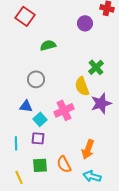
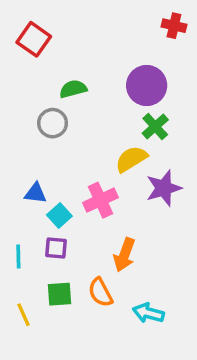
purple circle: (85, 23) -> (147, 85), moved, size x1.5
gray circle: (36, 79) -> (53, 123), moved
yellow semicircle: (82, 86) -> (131, 159), turned 78
orange arrow: (88, 149) -> (124, 255), moved

